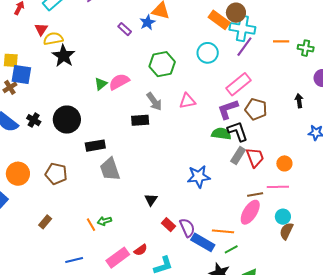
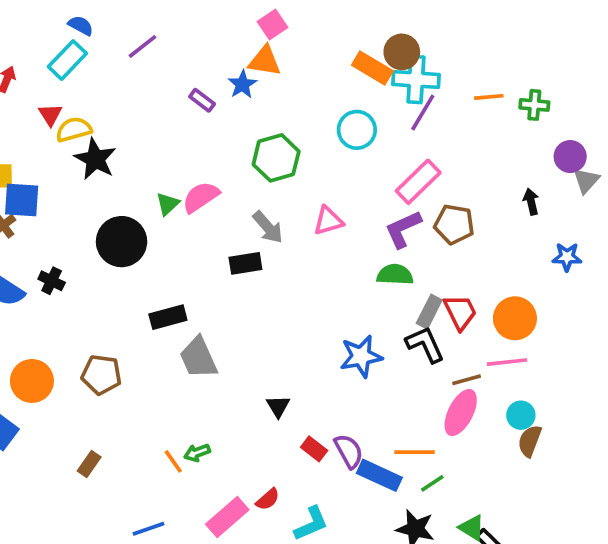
black circle: (67, 120) -> (122, 242), moved
black L-shape: (238, 131) -> (425, 344), moved
orange circle: (284, 163) -> (515, 318), size x1.5

